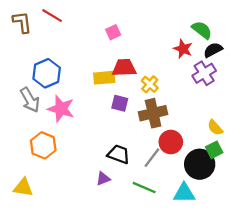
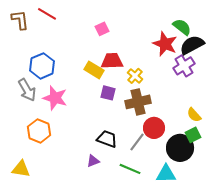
red star: (183, 49) -> (165, 44), size x1.4
black semicircle: (213, 50) -> (192, 45), size x1.4
yellow rectangle: (104, 78) -> (94, 70), turned 36

